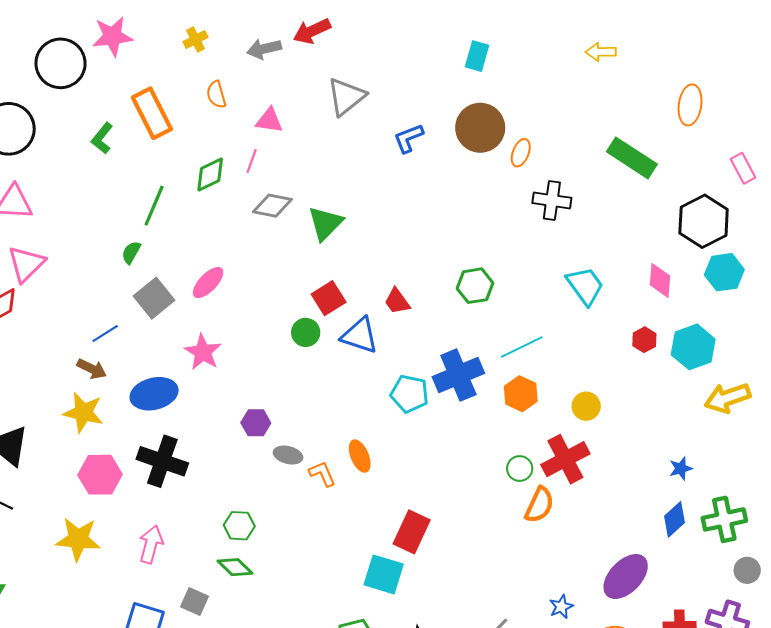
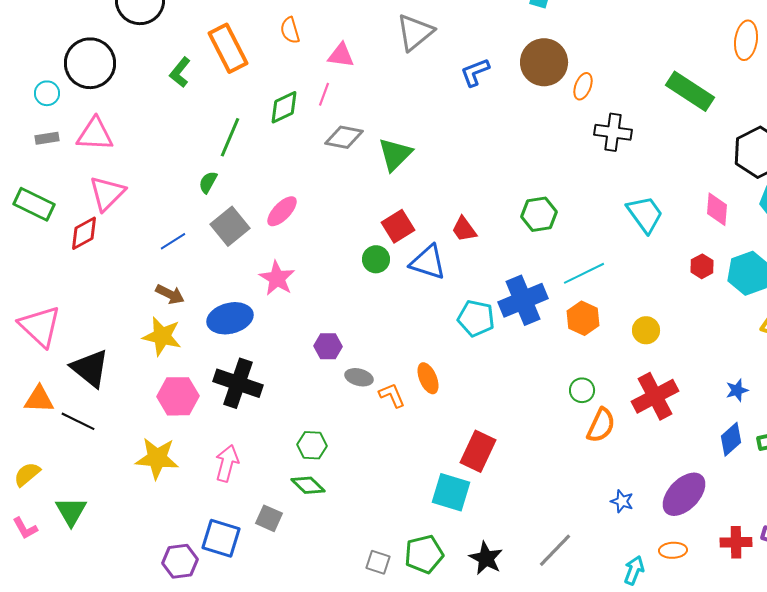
blue line: (105, 333) -> (173, 241), moved
red cross: (565, 459) -> (655, 396), moved
blue star: (561, 607) -> (622, 501), moved, turned -30

